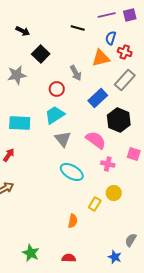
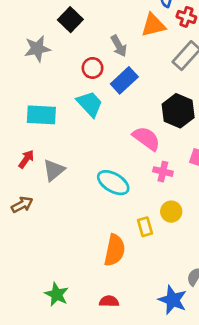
blue rectangle: (98, 98) -> (124, 80), moved
cyan trapezoid: (55, 115) -> (90, 104), turned 80
gray triangle: (63, 139) -> (54, 170), moved, turned 30
yellow rectangle: (95, 204) -> (145, 227), turned -48
orange semicircle: (73, 221) -> (115, 250), size x1.6
blue star: (115, 257) -> (173, 300), size x1.5

